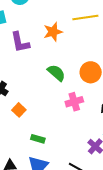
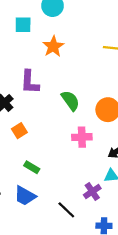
orange star: (53, 32) -> (53, 46), moved, turned -30
purple L-shape: (20, 42) -> (30, 82), moved

